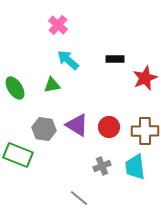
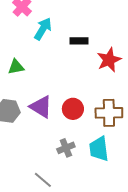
cyan arrow: (68, 60) -> (43, 29), moved, turned 80

